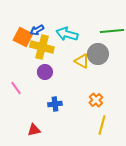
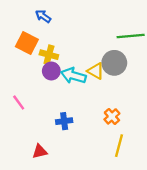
blue arrow: (37, 30) -> (43, 16), moved, turned 64
cyan arrow: (67, 34) -> (73, 76), moved
yellow cross: (42, 47) -> (49, 55), size x0.7
purple circle: (45, 72) -> (51, 71), moved

